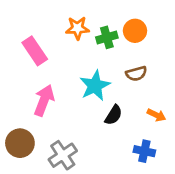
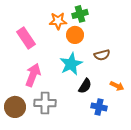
orange circle: (135, 31) -> (75, 35), moved
green cross: (107, 37) -> (80, 14), moved
blue cross: (144, 151) -> (99, 107), moved
gray cross: (63, 155) -> (45, 103), moved, turned 35

